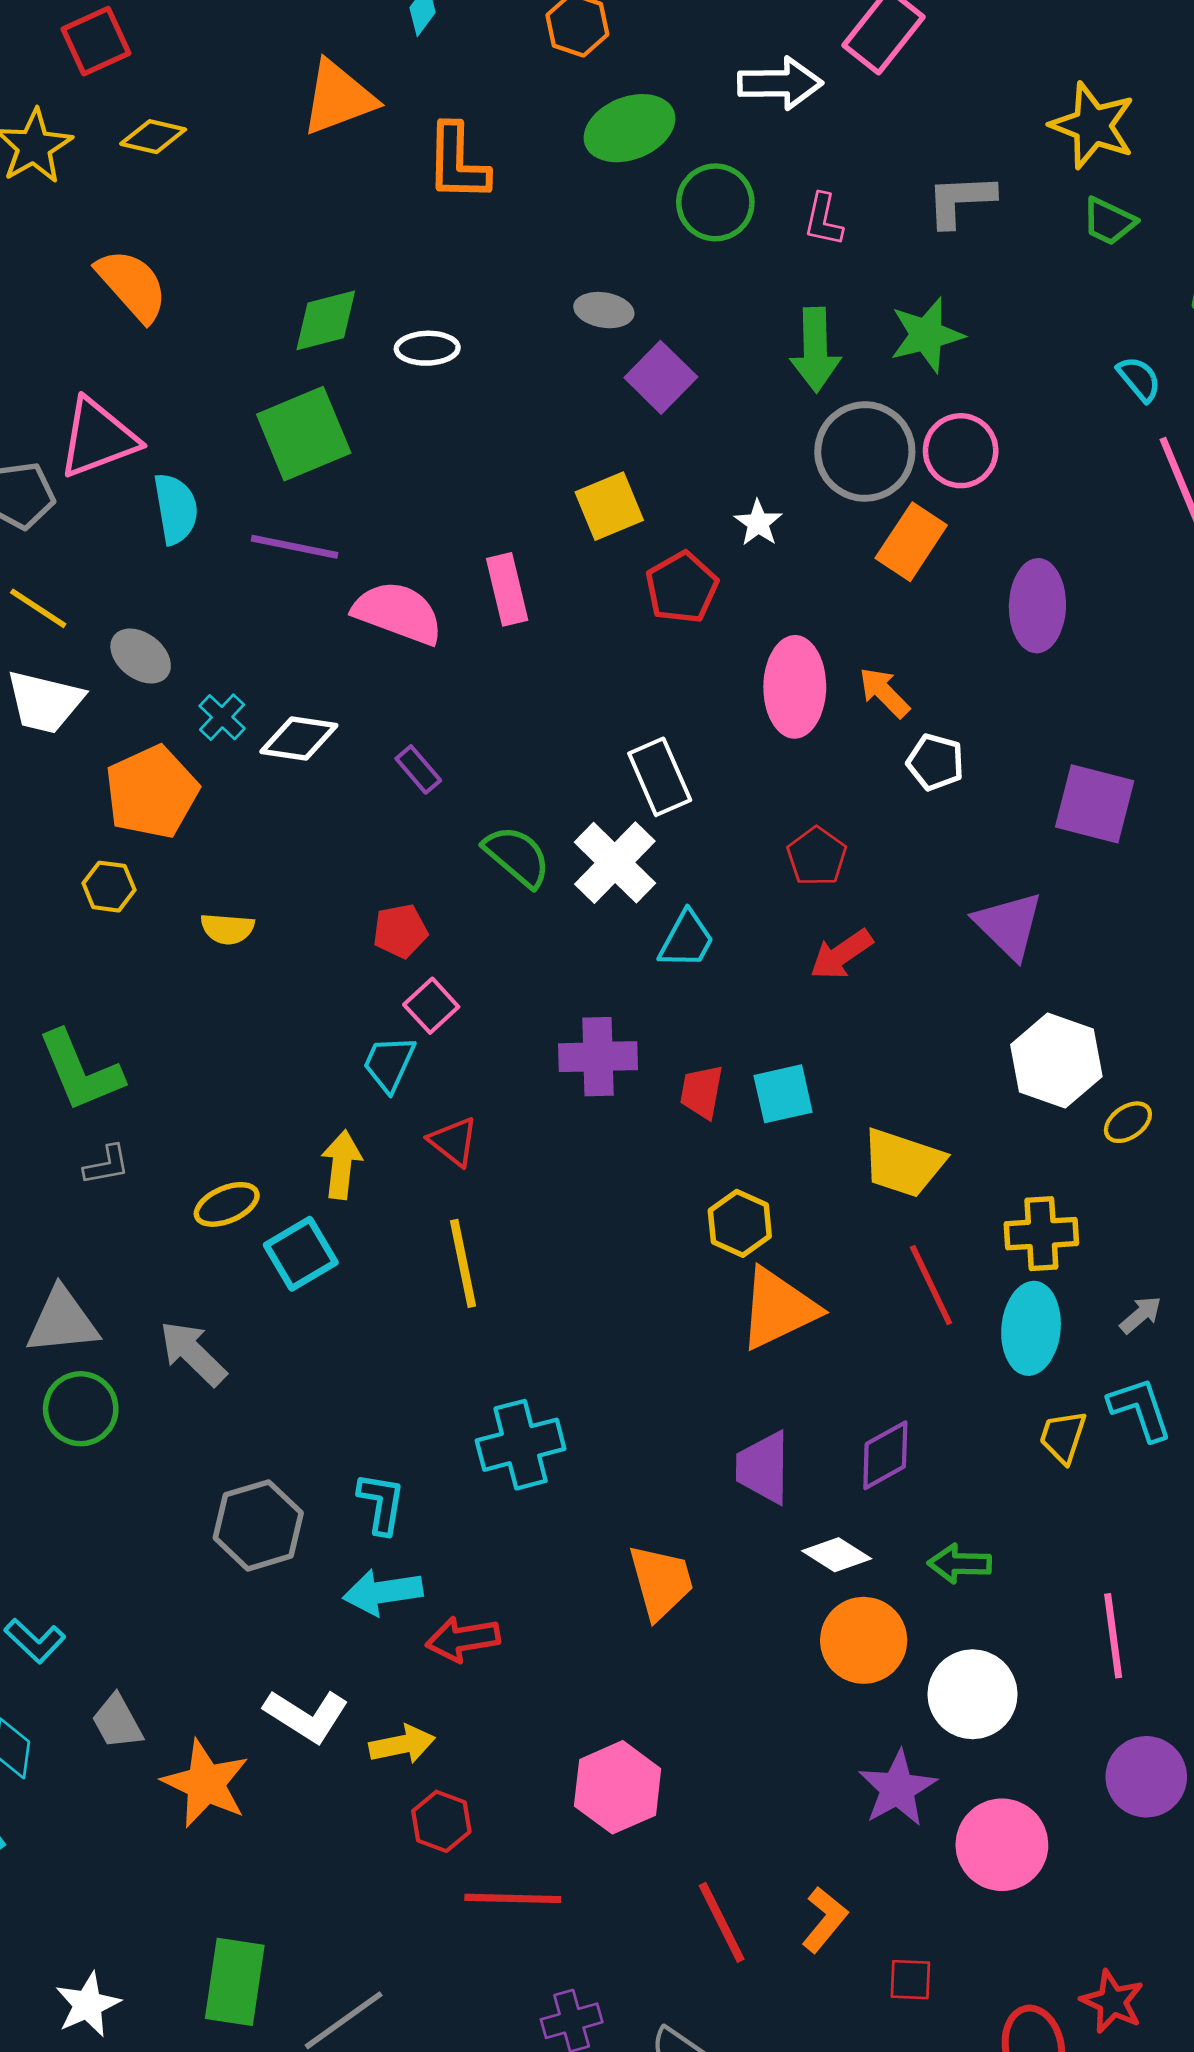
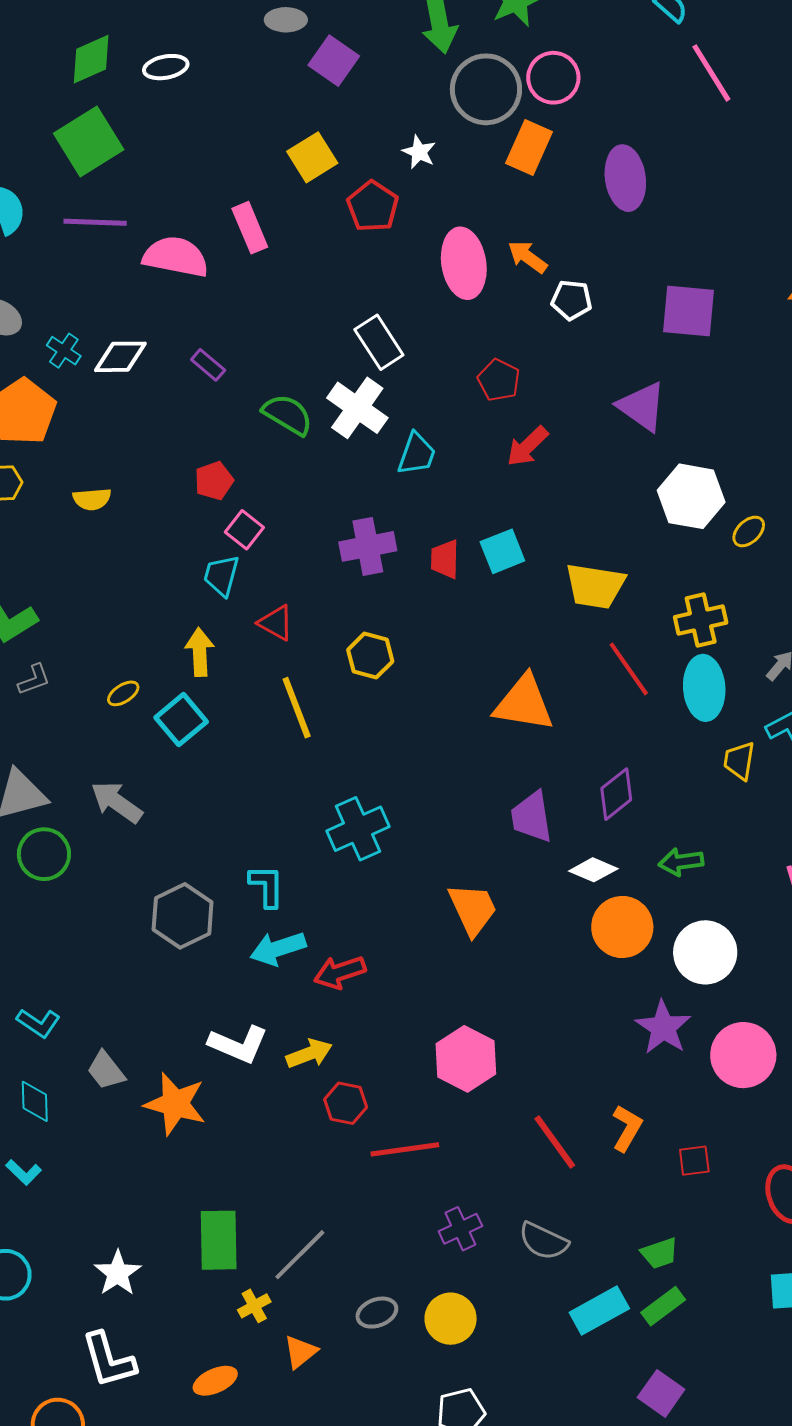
yellow ellipse: (227, 1204) -> (123, 693), size x0.7
yellow hexagon: (740, 1223) -> (370, 656), moved
orange triangle: (778, 1309) -> (524, 703), turned 44

